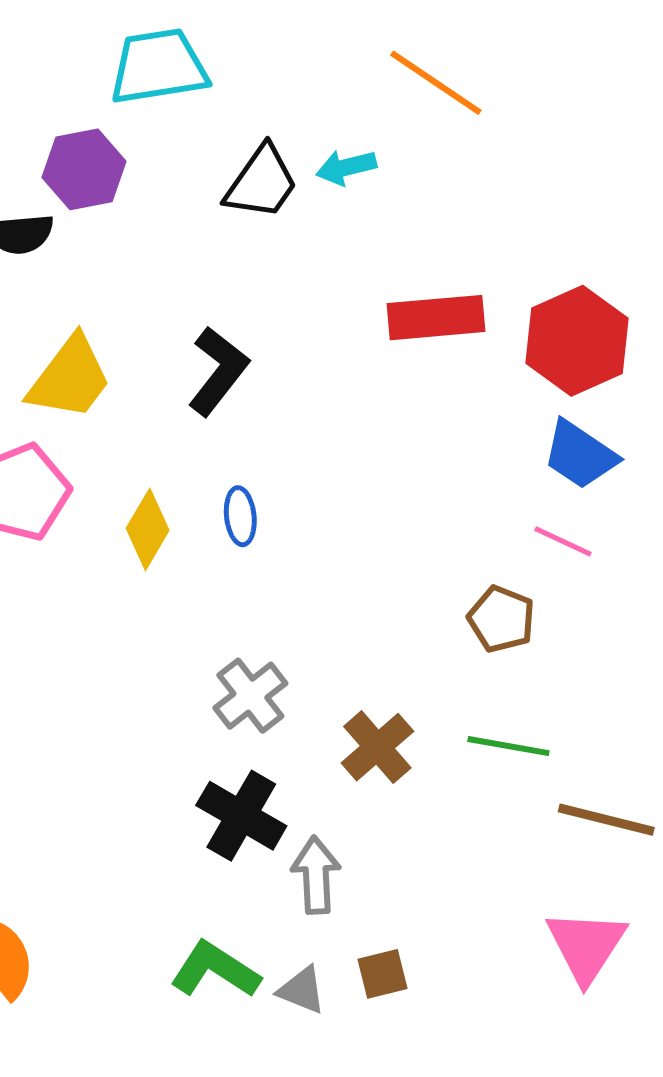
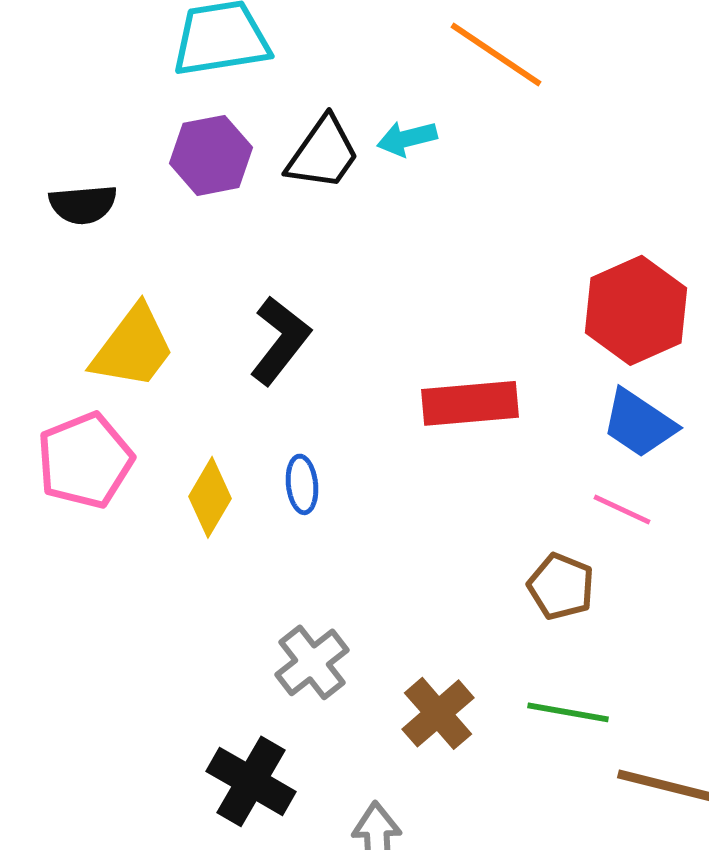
purple hexagon: (84, 169) -> (211, 155), moved
red rectangle: (436, 318) -> (470, 403), moved
black cross: (241, 816) -> (251, 781), moved

